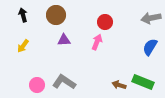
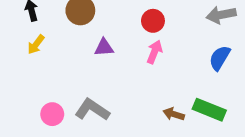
purple triangle: (64, 40) -> (104, 47), moved
pink arrow: (97, 42) -> (154, 52), moved
yellow arrow: (23, 46) -> (36, 45), moved

